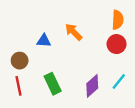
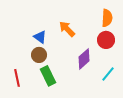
blue triangle: (44, 41) -> (40, 37), turned 32
brown circle: (20, 61) -> (39, 55), moved
purple diamond: (92, 86) -> (84, 59), moved

